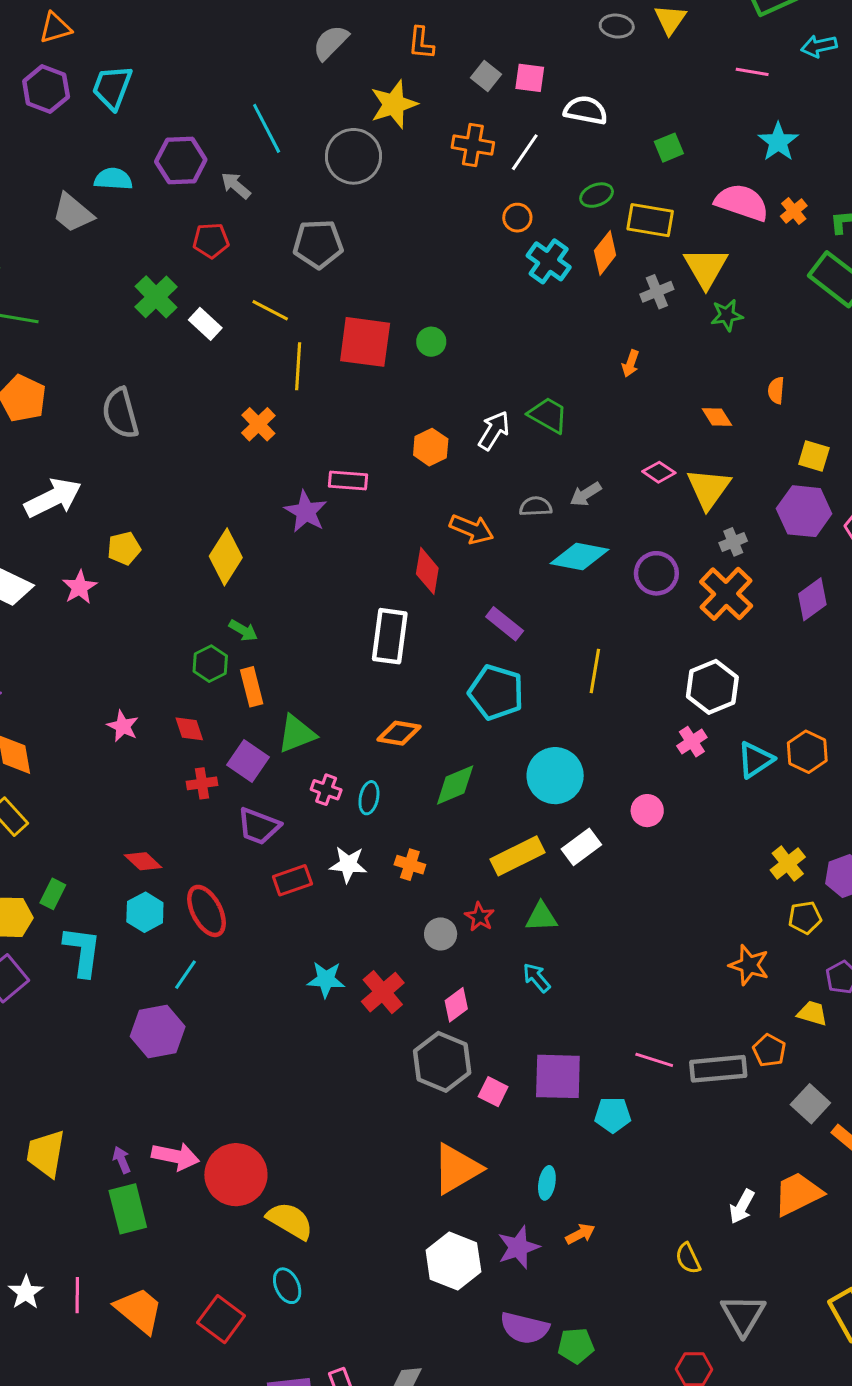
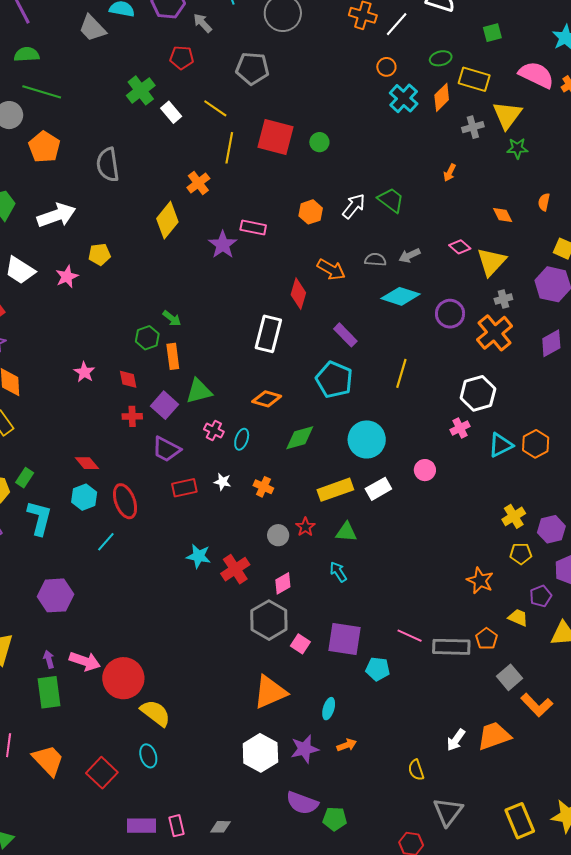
yellow diamond: (226, 557) -> (167, 220), moved
white star: (348, 864) -> (223, 482), size x0.7
purple hexagon: (158, 1031) -> (55, 595), moved

